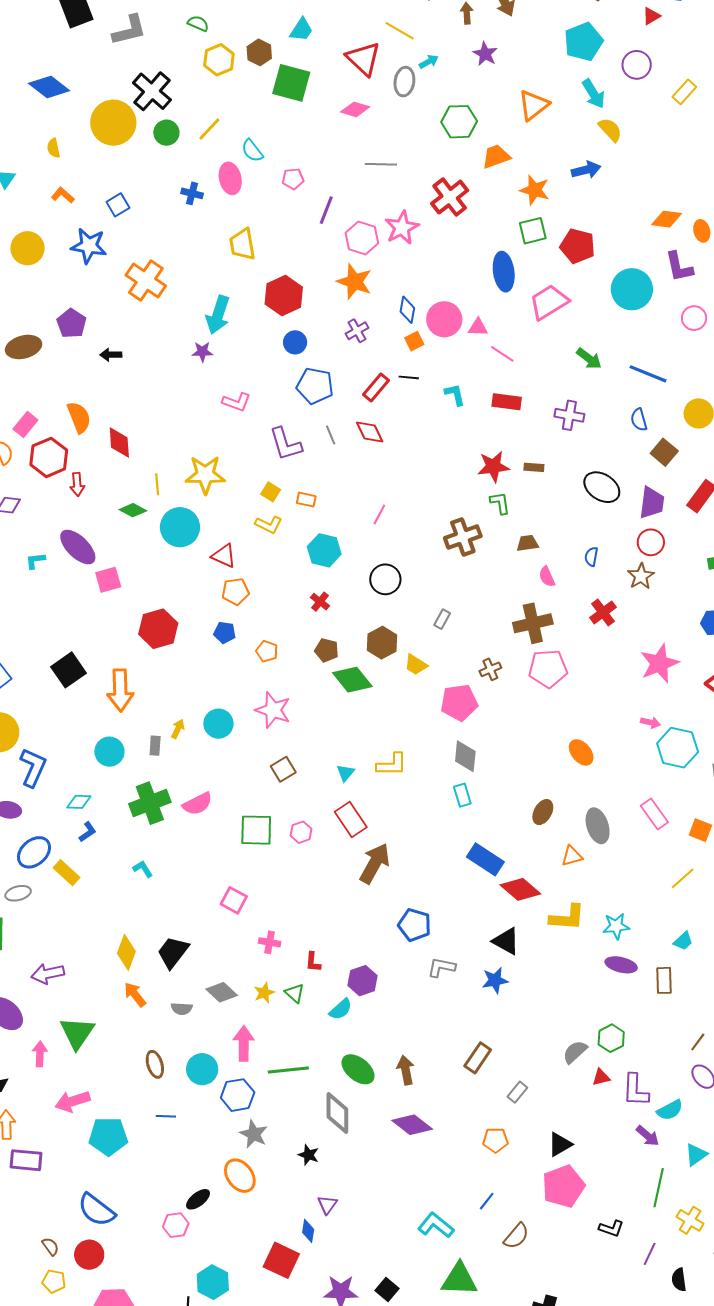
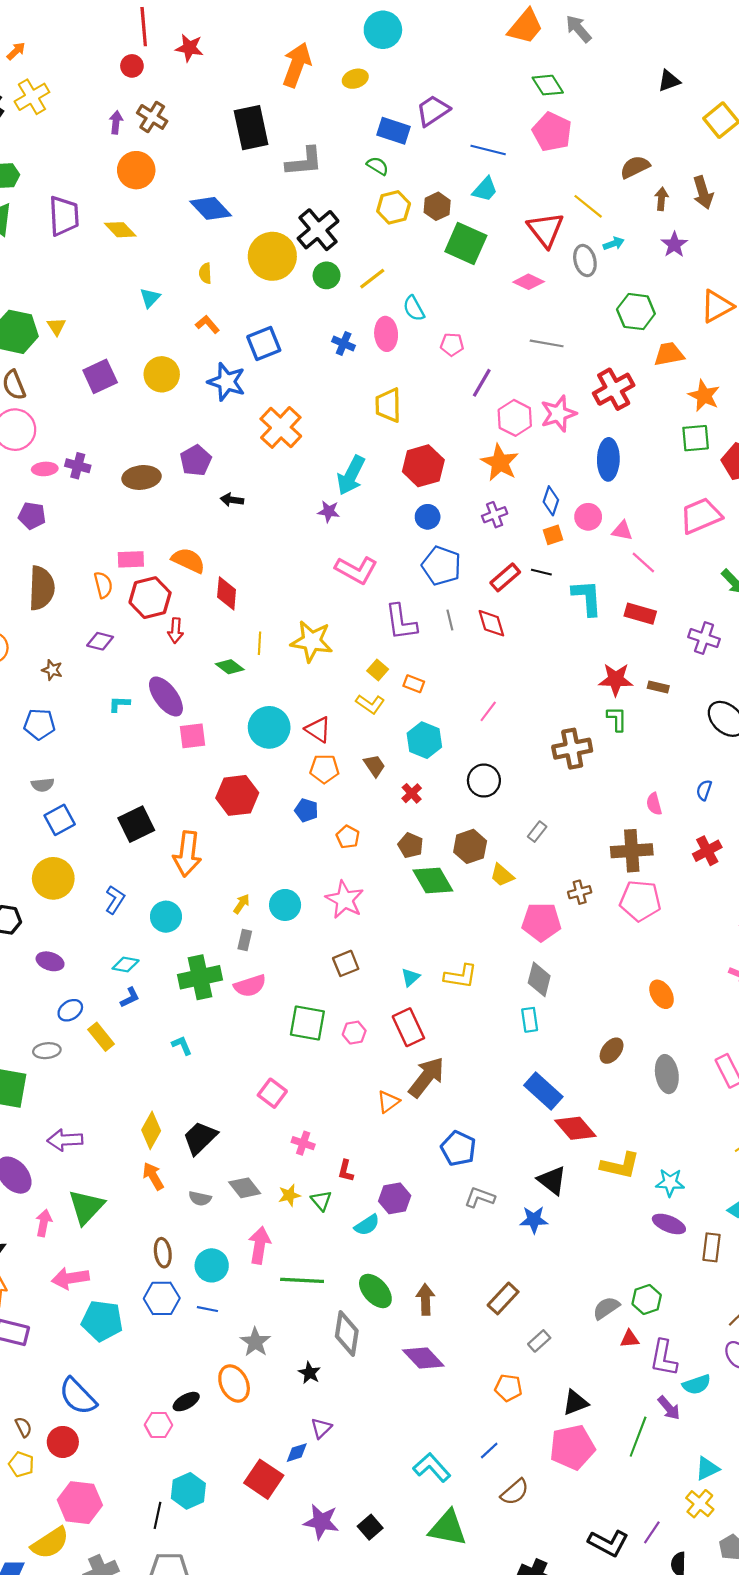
gray ellipse: (404, 82) -> (585, 261), turned -32
blue square: (118, 205) -> (264, 343), size x1.4
blue ellipse: (504, 272) -> (608, 459), moved
pink circle: (444, 319) -> (588, 517), size x0.7
cyan L-shape: (455, 395) -> (587, 598), size x1.5
pink L-shape: (236, 402) -> (356, 570), size x1.4
orange semicircle: (79, 417) -> (188, 560), turned -52
pink rectangle: (25, 425) -> (131, 559), turned 40
cyan circle: (180, 527) -> (269, 727), moved
brown trapezoid: (528, 543) -> (374, 766), moved, turned 55
gray rectangle: (155, 746) -> (245, 940), moved
blue L-shape: (33, 767) -> (115, 900), moved, size x0.7
blue ellipse: (34, 852) -> (70, 1010), size x0.7
orange triangle: (572, 856) -> (388, 1102), moved, turned -30
blue hexagon: (238, 1095) -> (162, 1298), moved
blue line: (166, 1116) -> (207, 1309), moved
cyan triangle: (696, 1155) -> (707, 1469), moved
green line: (659, 1188) -> (638, 1437), moved
black L-shape: (611, 1228) -> (608, 1543), moved, size x1.5
blue diamond: (308, 1231) -> (297, 1453), turned 55

